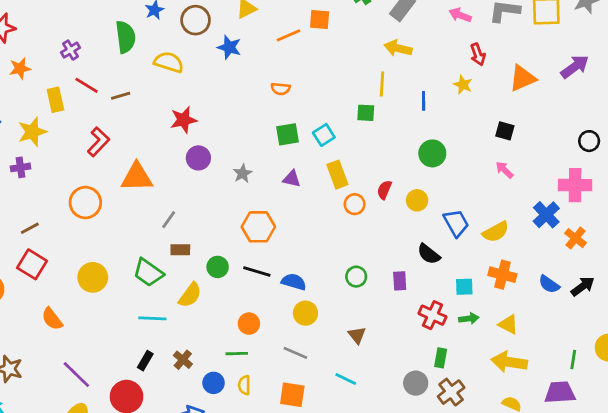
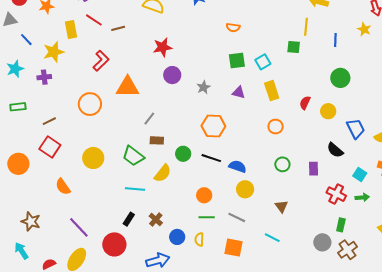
orange circle: (355, 204) -> (276, 127), moved
cyan square: (464, 287) -> (360, 174), turned 32
green line: (237, 354) -> (207, 217), moved

